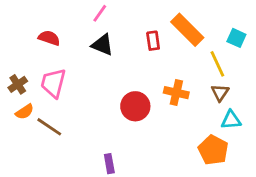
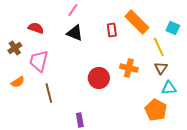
brown cross: (18, 84) -> (15, 48), moved
brown line: (49, 127) -> (49, 93), moved, turned 42

